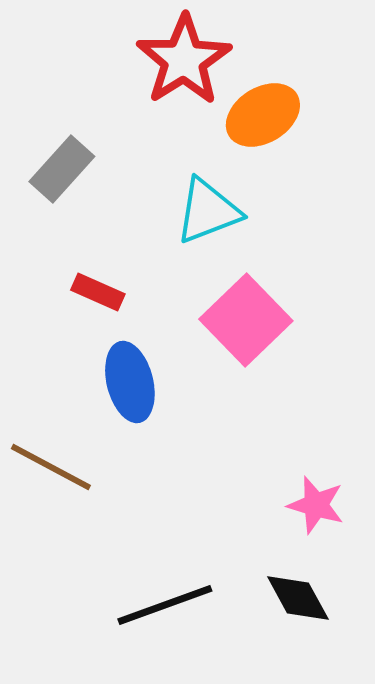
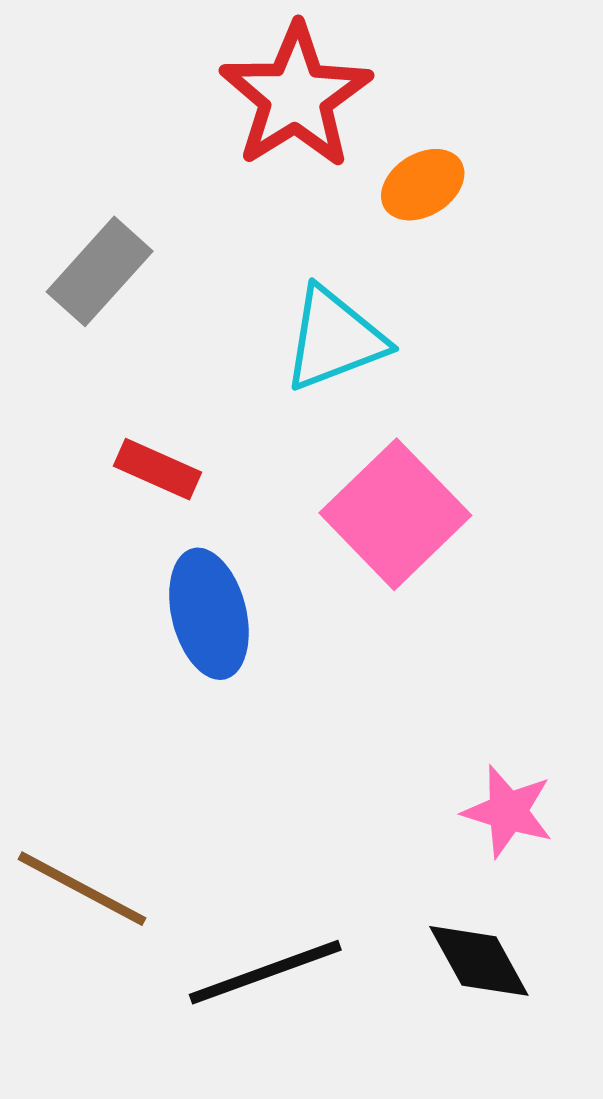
orange ellipse: (263, 115) -> (423, 185), size x0.7
brown line: (51, 467) -> (82, 889), moved

